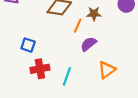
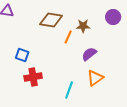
purple semicircle: (88, 44) -> (89, 54), moved
cyan line: (67, 76) -> (69, 90), moved

